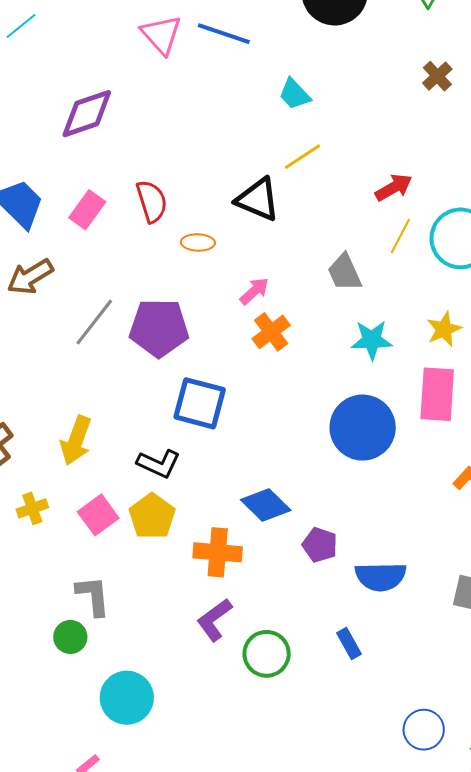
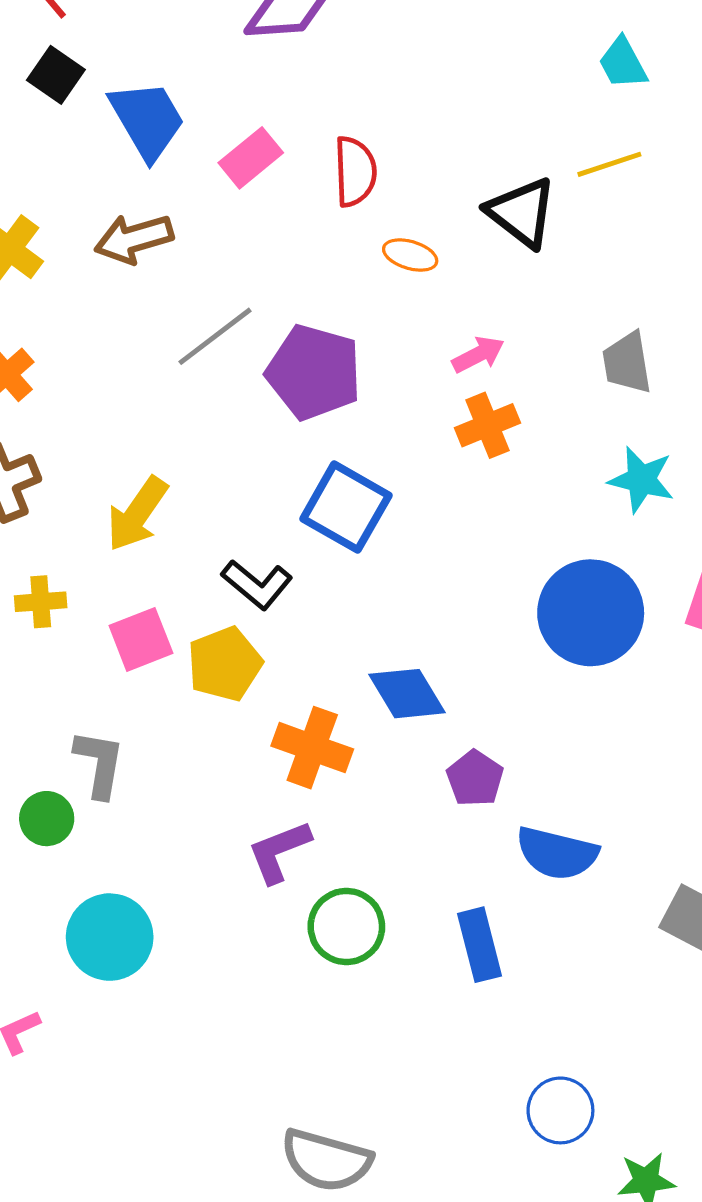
blue rectangle: (349, 643) -> (479, 945), size x1.4

